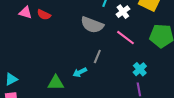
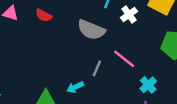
red semicircle: (44, 15) -> (44, 15), moved
pink line: (126, 38) -> (124, 59), moved

